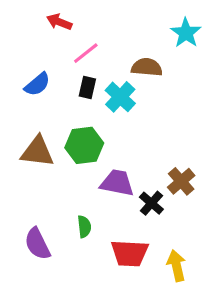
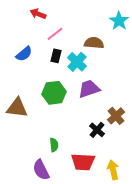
brown triangle: (37, 152) -> (17, 108), moved
purple trapezoid: (117, 183) -> (89, 89), moved, turned -30
purple semicircle: (37, 244) -> (41, 170), moved

